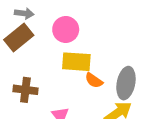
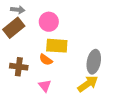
orange semicircle: (94, 80) -> (46, 60), moved

